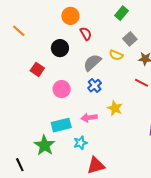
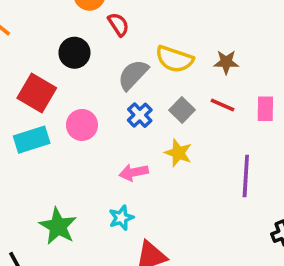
gray square: (130, 39) -> (182, 110), moved
yellow semicircle: (116, 55) -> (174, 59), size x1.5
red square: (37, 69) -> (37, 93), size x1.5
cyan rectangle: (61, 125) -> (32, 140), moved

